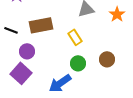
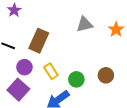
brown rectangle: (41, 25) -> (39, 41), turned -55
yellow rectangle: (75, 37) -> (51, 71), moved

